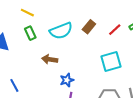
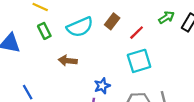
red line: (115, 30) -> (137, 33), moved
blue star: (67, 80) -> (102, 86), moved

